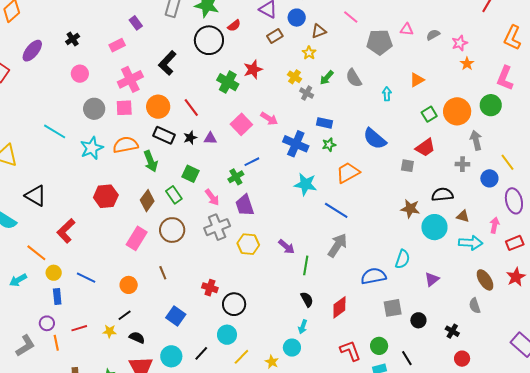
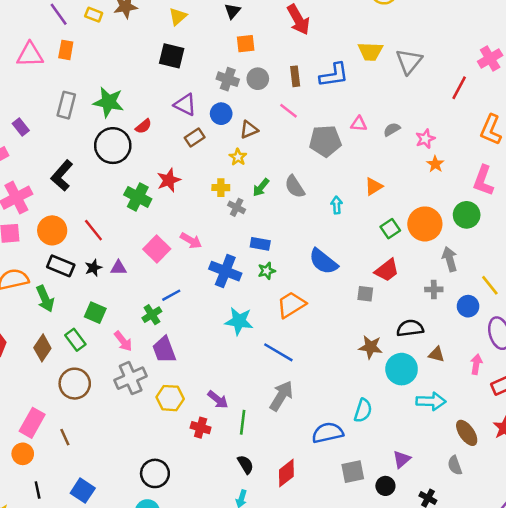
yellow cross: (295, 77) -> (221, 188), turned -32
pink rectangle: (137, 238) -> (32, 423), moved
cyan arrow: (471, 243) -> (431, 401), moved
purple triangle: (432, 279) -> (402, 459), moved
red cross: (210, 288) -> (201, 428), moved
black line: (125, 315) -> (38, 490), moved, turned -64

